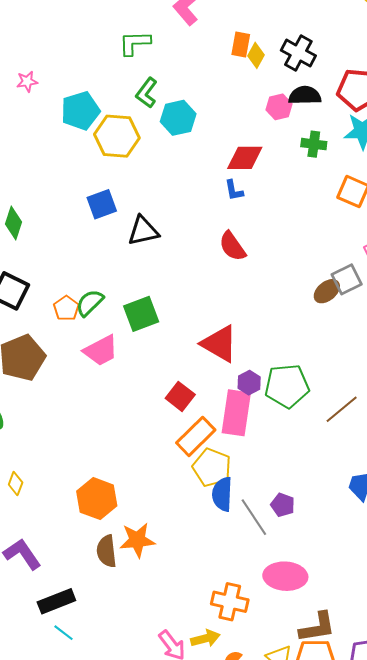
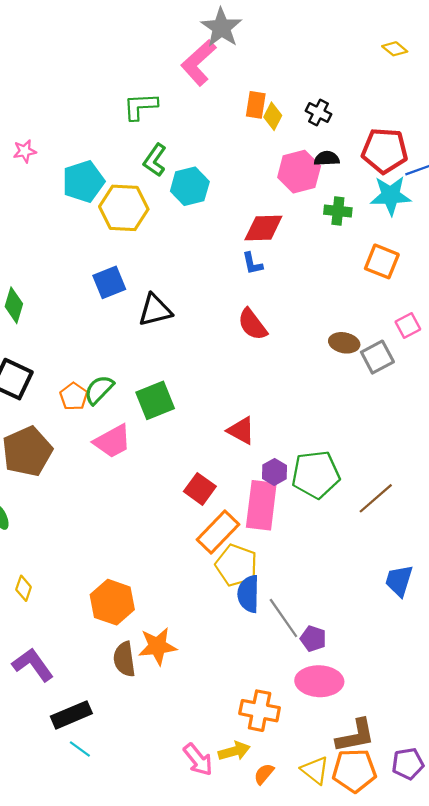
black cross: (298, 53) -> (319, 112), size x0.7
black semicircle: (305, 95) -> (327, 158), size x0.7
pink hexagon: (279, 107) -> (299, 172), size x1.5
brown ellipse: (327, 291) -> (344, 343), moved, turned 52
red triangle: (219, 344) -> (241, 431), size x0.7
purple pentagon: (283, 505) -> (313, 639), moved

